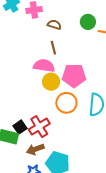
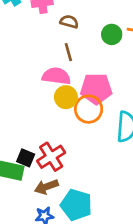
green circle: (88, 22) -> (112, 34), moved
orange circle: (66, 103) -> (89, 109), moved
black square: (20, 127) -> (26, 158), turned -32

